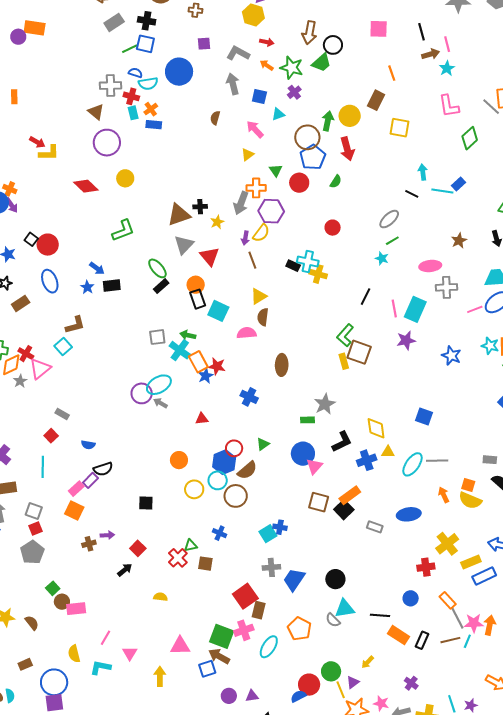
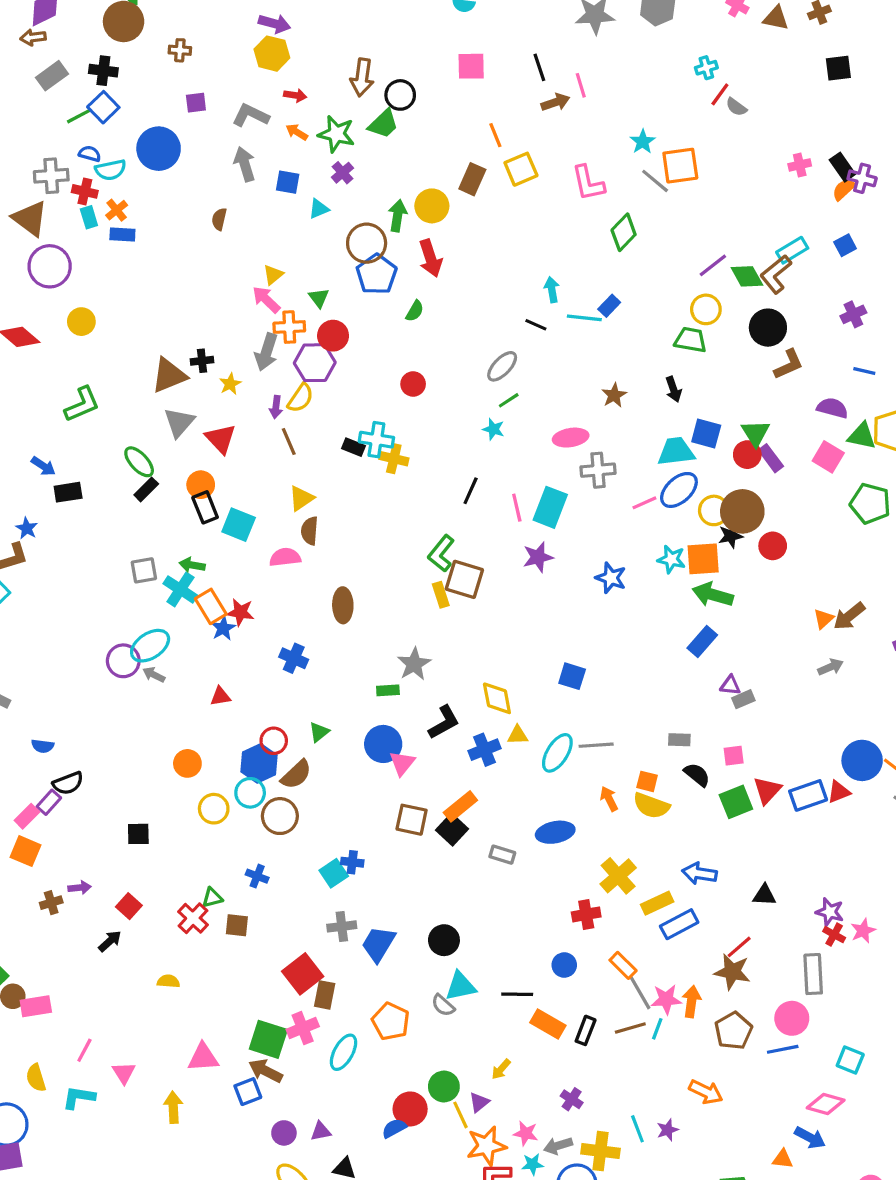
blue square: (145, 44) -> (103, 107), turned 36
cyan star: (447, 68) -> (643, 142), moved
brown triangle: (96, 112) -> (30, 218), size x1.4
yellow square: (400, 128) -> (521, 169), moved, turned -30
pink arrow: (255, 129) -> (266, 300), moved
red circle: (299, 183) -> (333, 336), moved
blue star: (87, 287) -> (27, 528), moved

